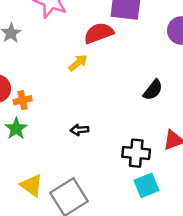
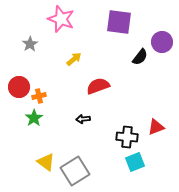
red semicircle: (99, 33) -> (98, 86), moved
yellow arrow: (78, 63) -> (74, 59), moved
black semicircle: (153, 90) -> (140, 57), moved

